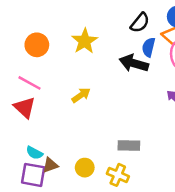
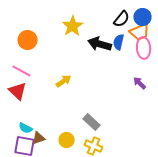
black semicircle: (140, 23) -> (122, 19), moved
yellow star: (85, 41) -> (73, 26), moved
black arrow: (134, 63) -> (100, 44), moved
gray rectangle: (129, 145) -> (92, 122), moved, turned 42

